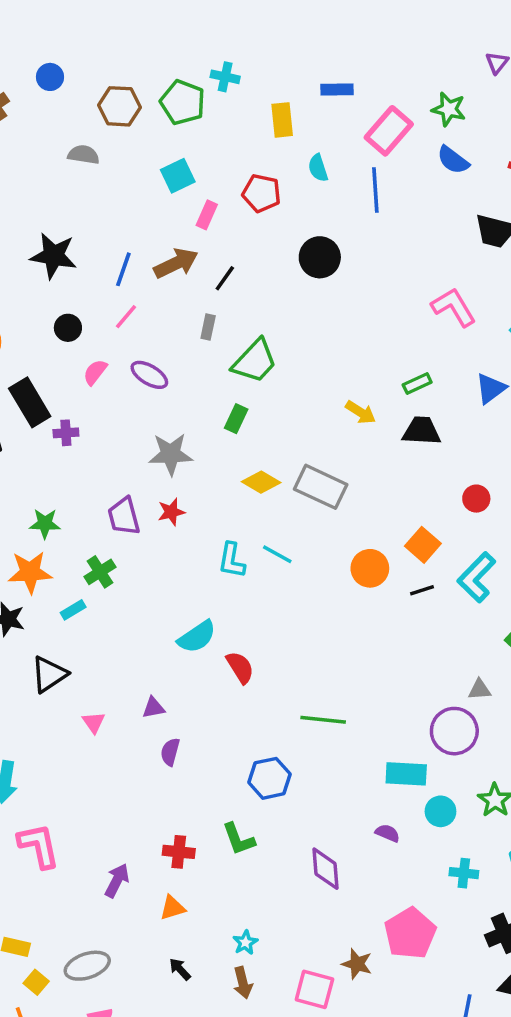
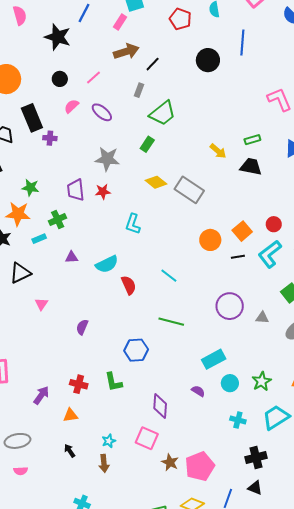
blue line: (375, 190) -> (242, 43), moved
pink rectangle: (207, 215) -> (120, 22), moved
blue line: (123, 269) -> (84, 13), moved
red circle: (476, 499) -> (274, 224), moved
cyan line: (277, 554) -> (169, 276), moved
purple triangle: (153, 708) -> (72, 257), moved
purple circle: (454, 731) -> (230, 306), moved
cyan rectangle: (406, 774) -> (214, 359), turned -40
pink pentagon: (410, 933) -> (200, 466), moved
pink square: (314, 989) -> (147, 438), moved

